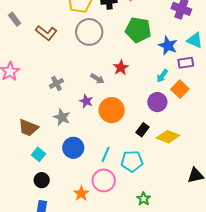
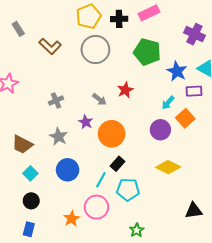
black rectangle: (143, 130) -> (118, 164), moved

